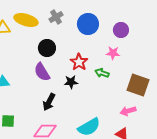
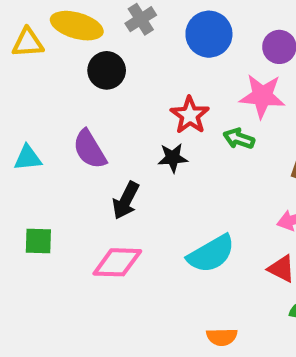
black circle: (47, 48) -> (107, 70), moved
pink star: (113, 53) -> (262, 96), size x1.5
purple semicircle: (42, 72) -> (90, 149), moved

